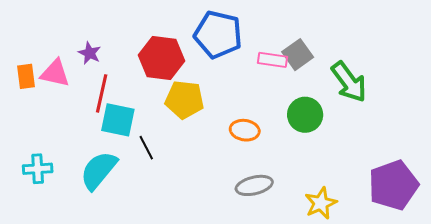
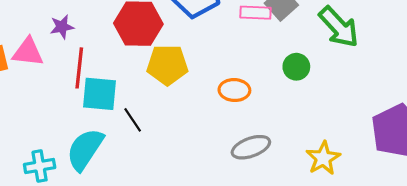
purple star: (90, 53) -> (62, 27), turned -30
green circle: (305, 115) -> (296, 67), size x0.7
cyan cross: (38, 169) -> (40, 166), moved

